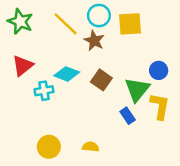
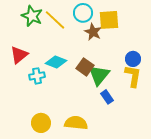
green star: (20, 21) -> (32, 16), moved
brown star: (94, 41) -> (93, 32), moved
green triangle: (137, 89) -> (99, 75), moved
yellow L-shape: (160, 106) -> (133, 76), moved
yellow semicircle: (91, 147) -> (76, 123), size x1.6

